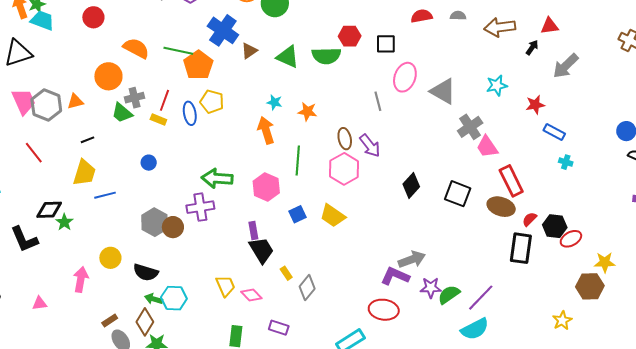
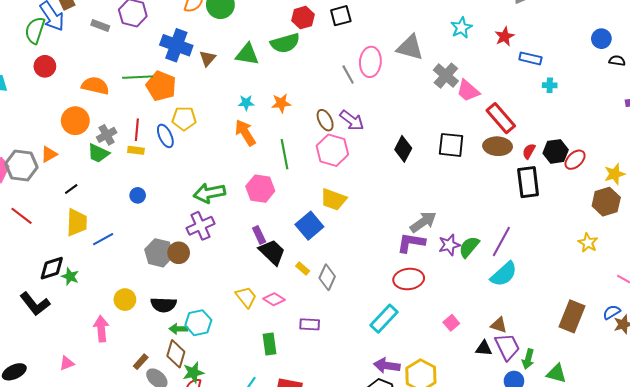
pink ellipse: (405, 77) -> (370, 62), moved
blue square: (297, 214) -> (309, 226), moved, size x1.5

